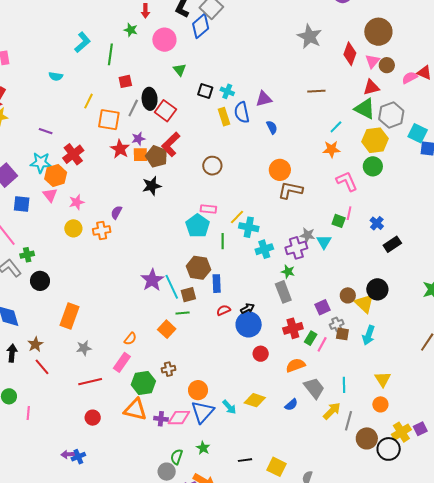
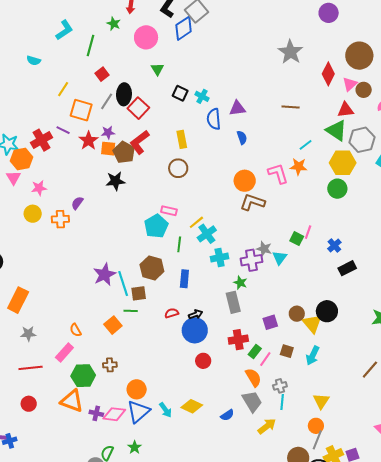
red square: (125, 81) -> (102, 74), turned -32
yellow rectangle: (224, 117) -> (182, 139), moved
purple line: (46, 131) -> (63, 130), moved
pink L-shape: (347, 181) -> (278, 173), moved
cyan cross: (249, 227) -> (207, 234), turned 36
blue rectangle: (217, 284) -> (184, 279), moved
gray cross: (337, 324) -> (280, 386), moved
orange semicircle: (130, 339) -> (76, 330), turned 104
orange semicircle: (296, 365) -> (253, 377), moved, turned 72
gray line: (349, 421) -> (317, 440), moved

